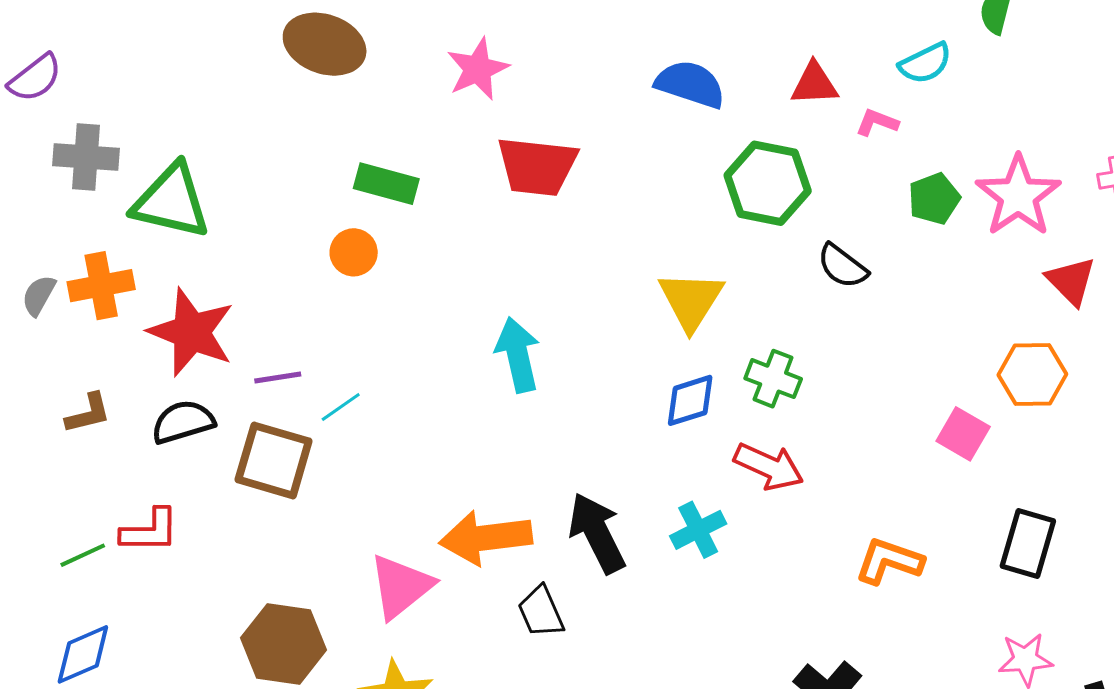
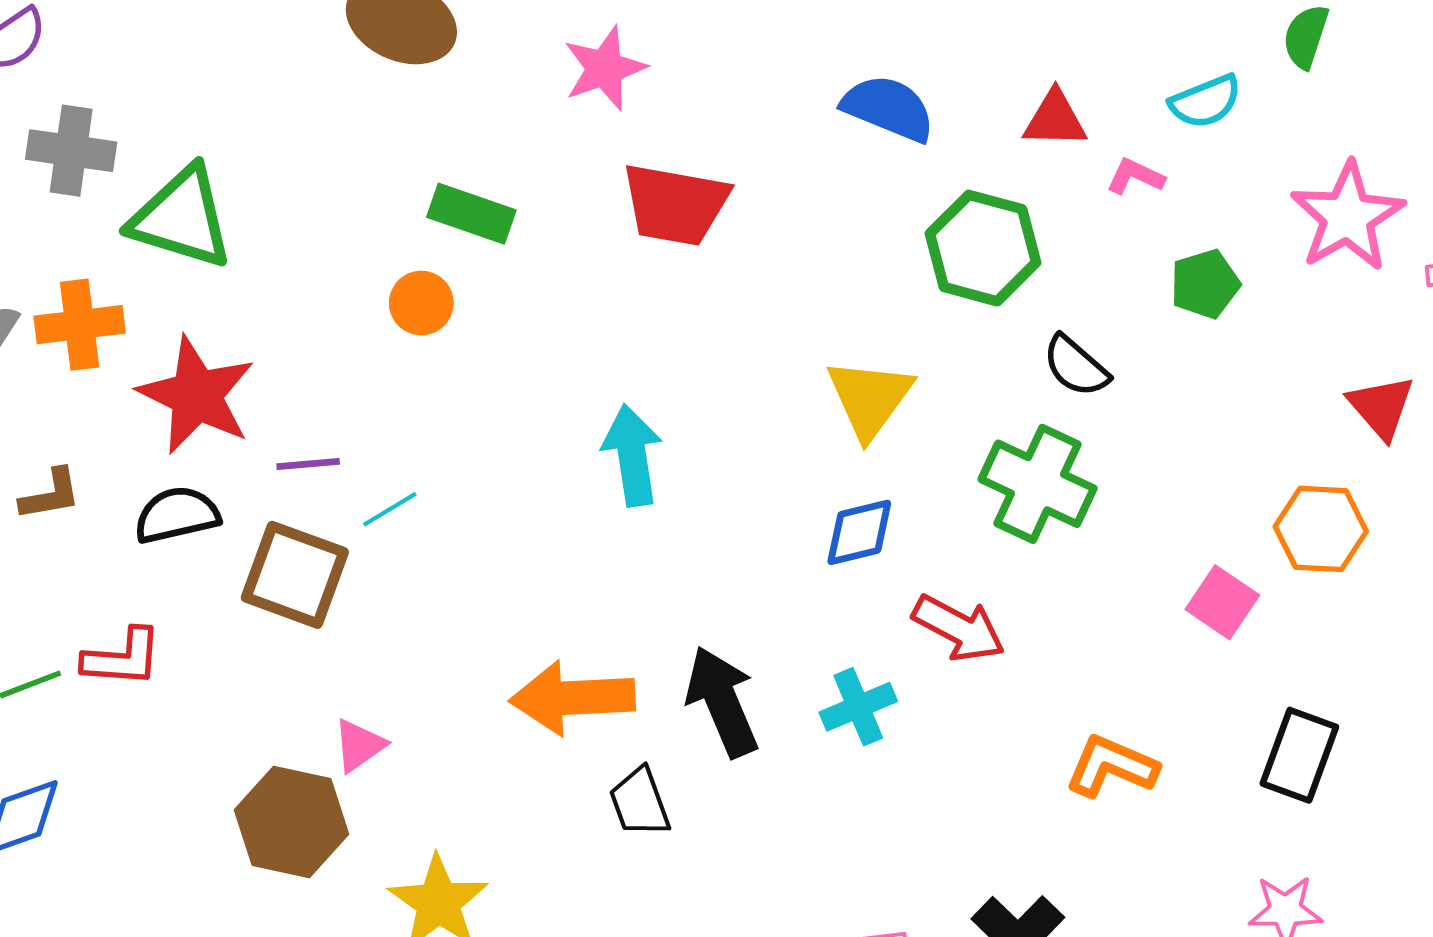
pink star: (1018, 196) -> (1347, 217), moved
green cross: (773, 379) -> (1038, 484), moved, size x1.5
pink triangle: (401, 586) -> (359, 745), moved, size x0.6

